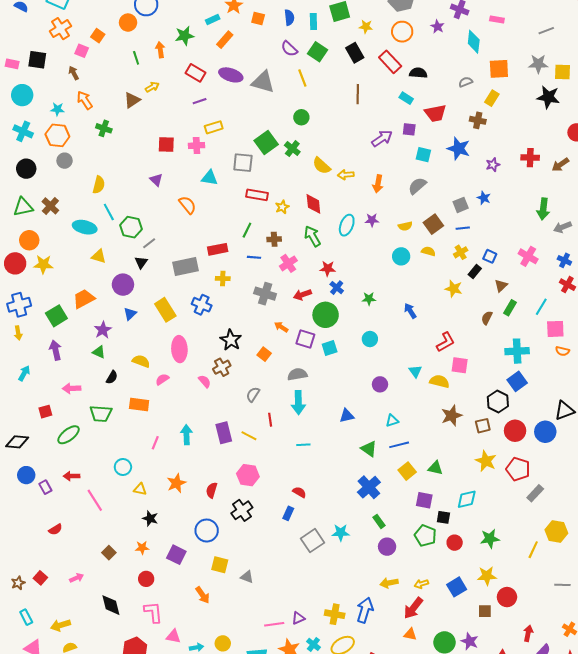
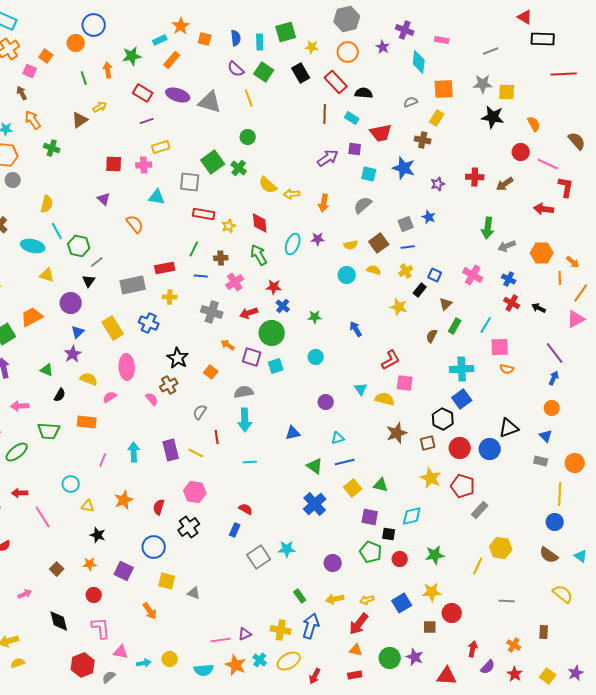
brown line: (358, 94) -> (325, 114), moved
purple star: (103, 330) -> (73, 354), moved
green rectangle: (379, 521) -> (300, 596), moved

